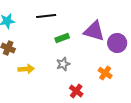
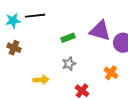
black line: (46, 16) -> (35, 16), moved
yellow arrow: (26, 69) -> (41, 80), moved

